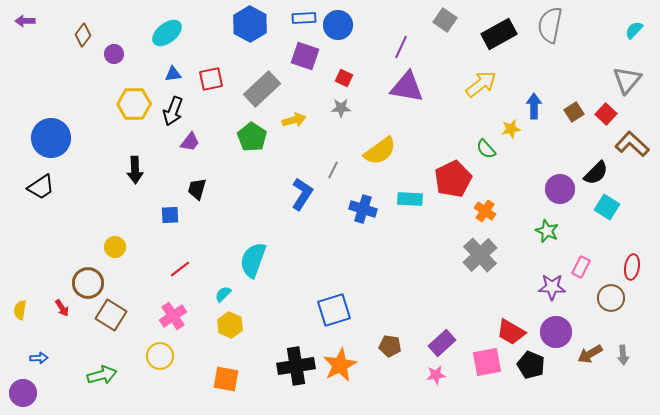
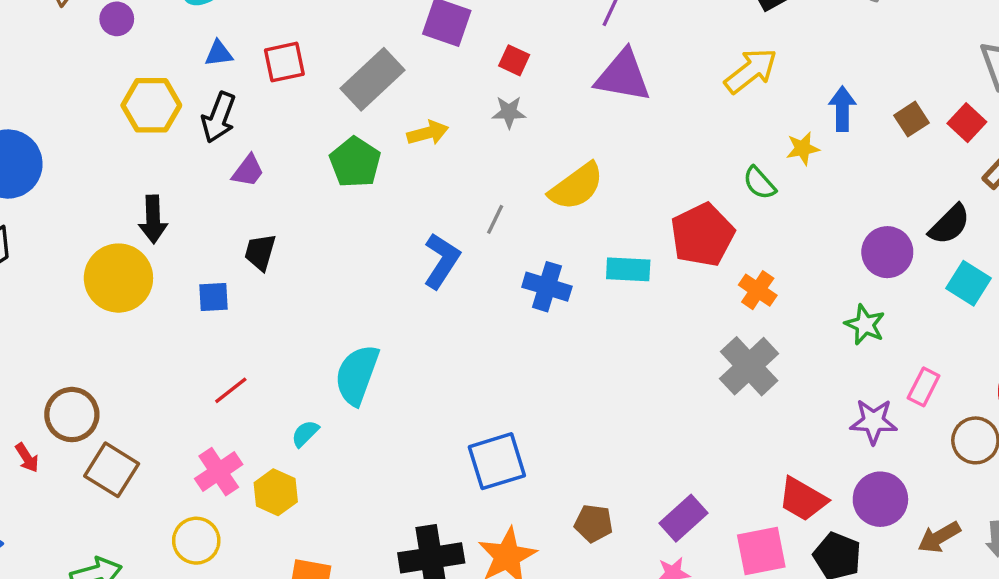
yellow circle: (115, 247) -> (118, 278), moved, size x1.8
yellow hexagon: (230, 325) -> (276, 492), moved

